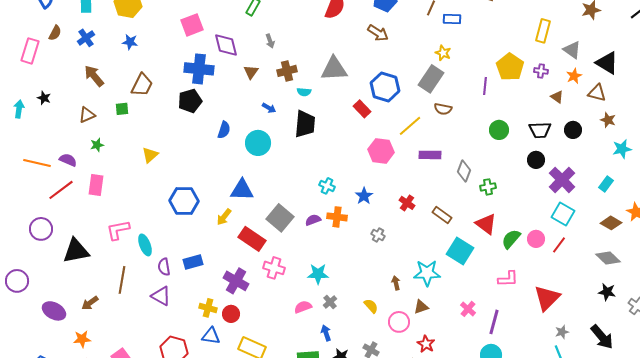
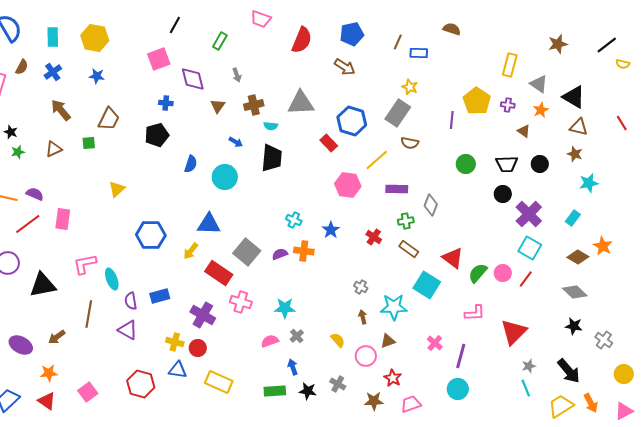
blue cross: (199, 69) -> (166, 103), size x0.5
brown triangle: (597, 93) -> (579, 127), moved
green star: (97, 145) -> (18, 152), moved
green cross: (488, 187) -> (406, 221), moved
gray cross: (378, 235) -> (361, 287), moved

